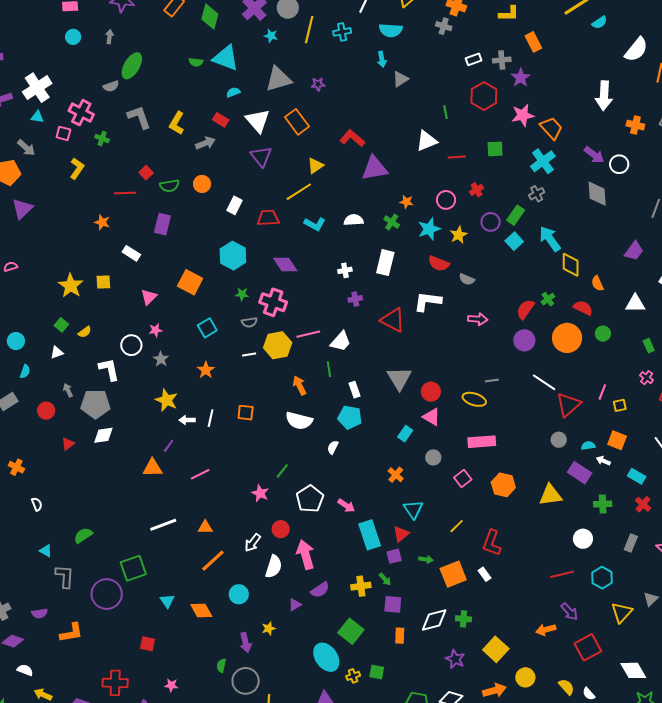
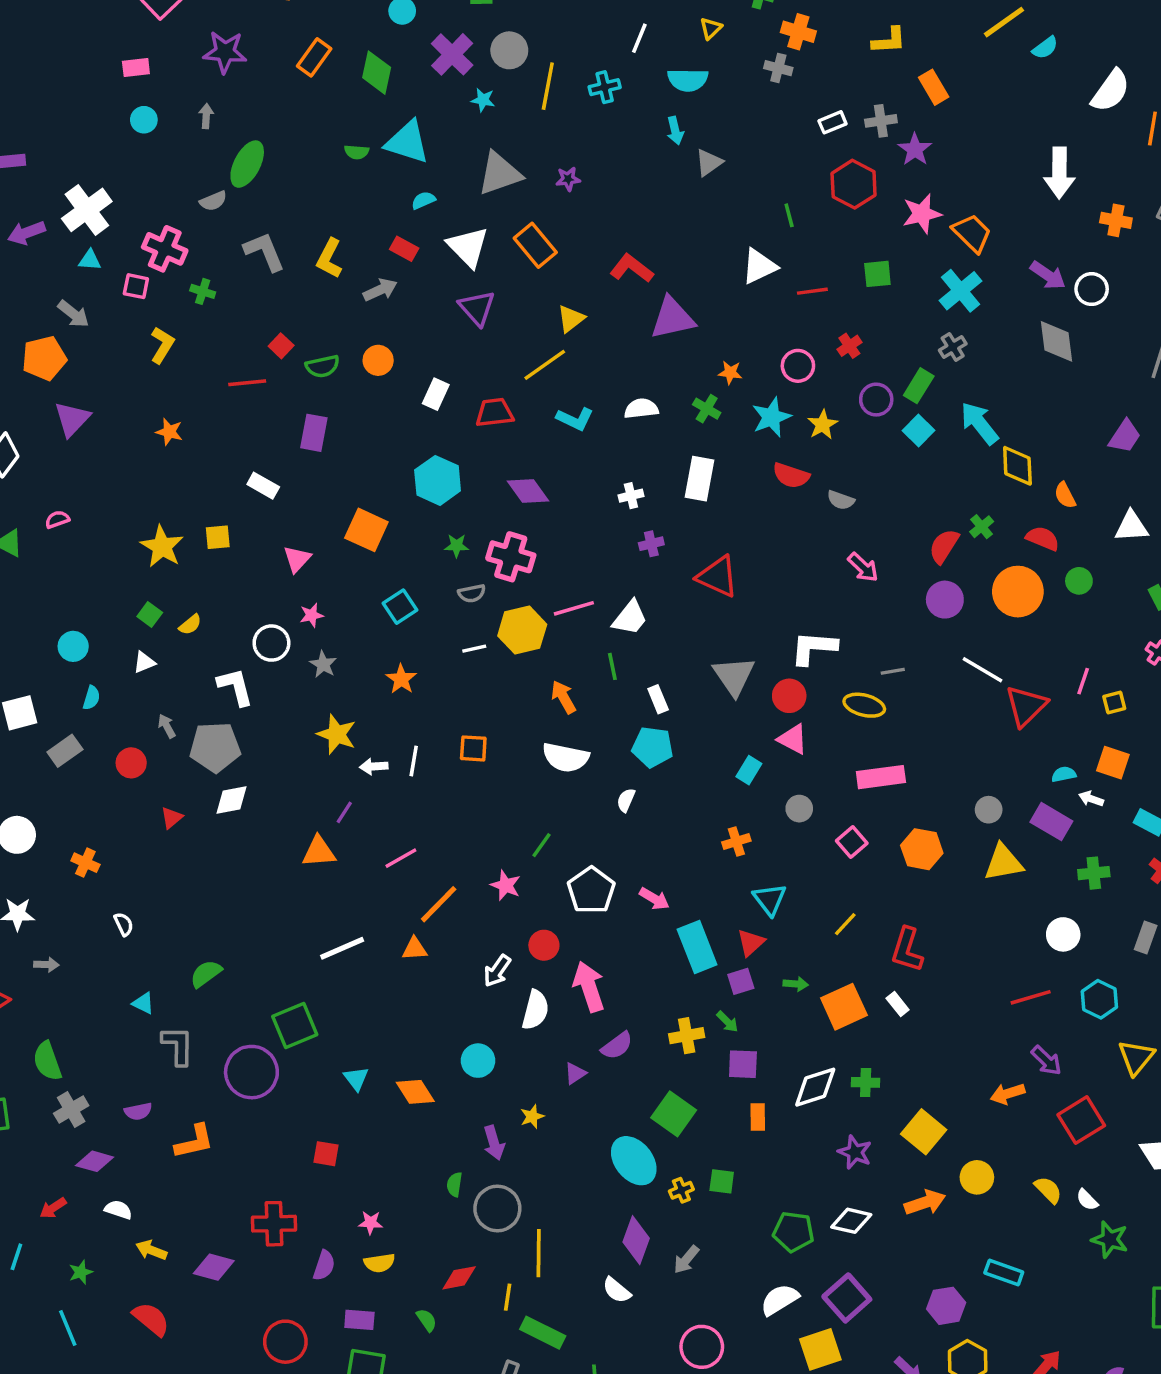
orange star: (102, 222) -> (169, 432), moved
white L-shape: (428, 301) -> (814, 648), moved
pink arrow: (478, 319) -> (863, 567), turned 42
gray circle: (559, 440) -> (989, 810), moved
orange cross: (396, 475) -> (736, 842), turned 35
orange line: (213, 561) -> (439, 904), moved

